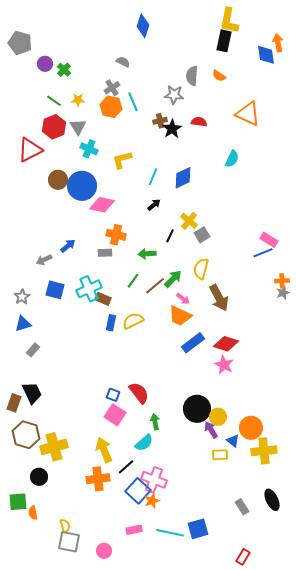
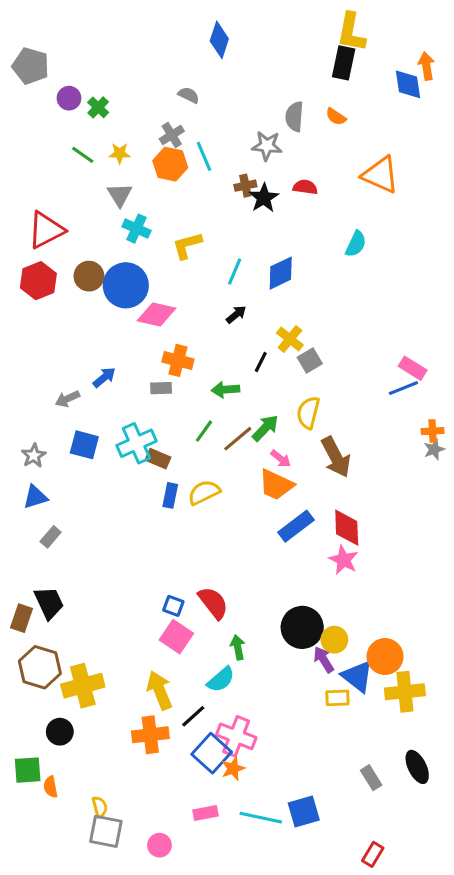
red hexagon: (54, 127) -> (38, 281), moved
red diamond: (226, 344) -> (347, 528), turned 70
blue triangle: (233, 441) -> (357, 676), size x1.6

